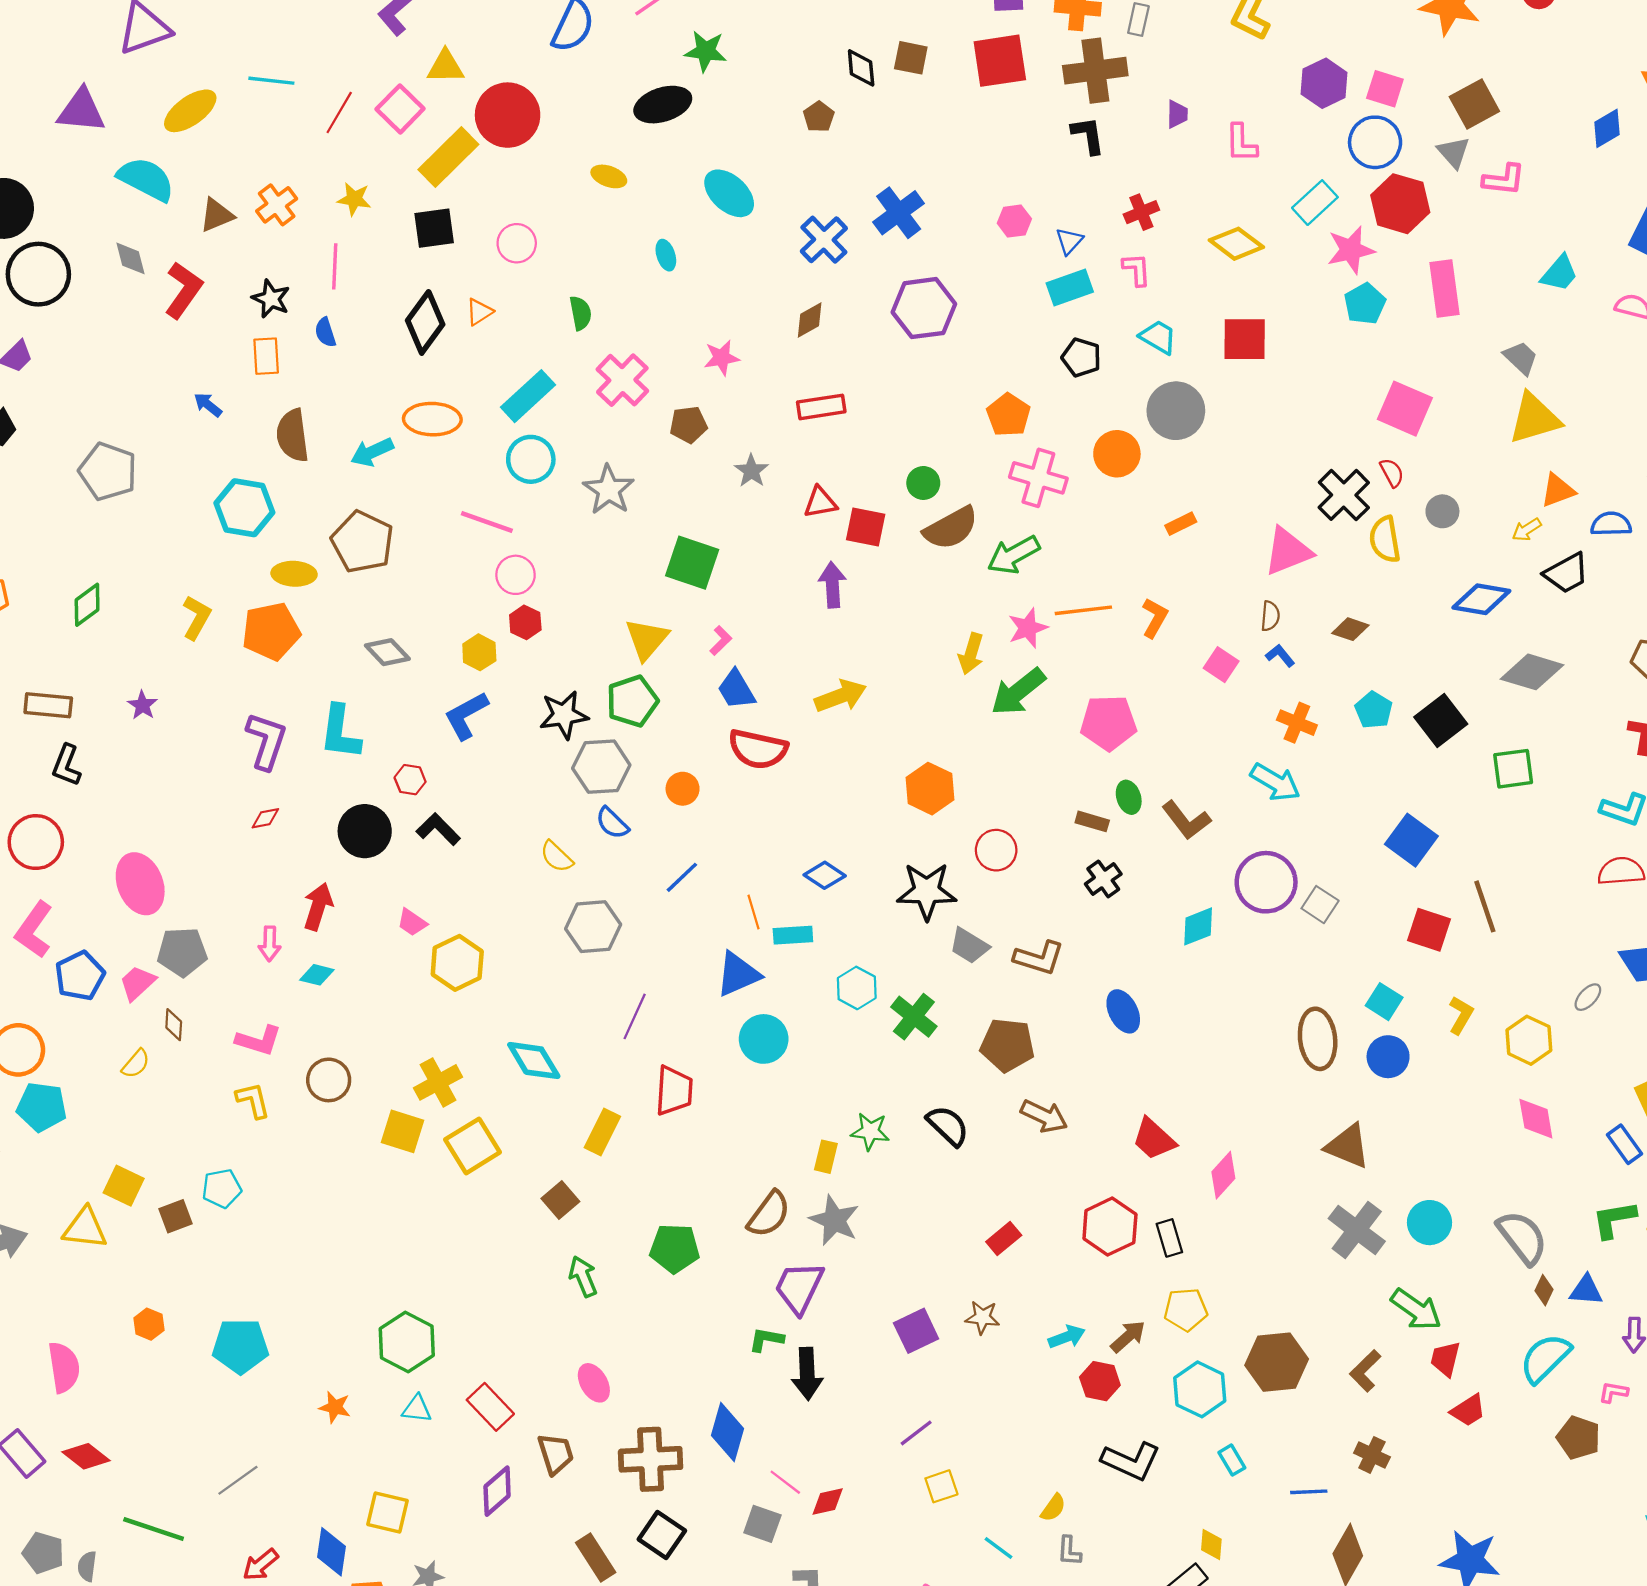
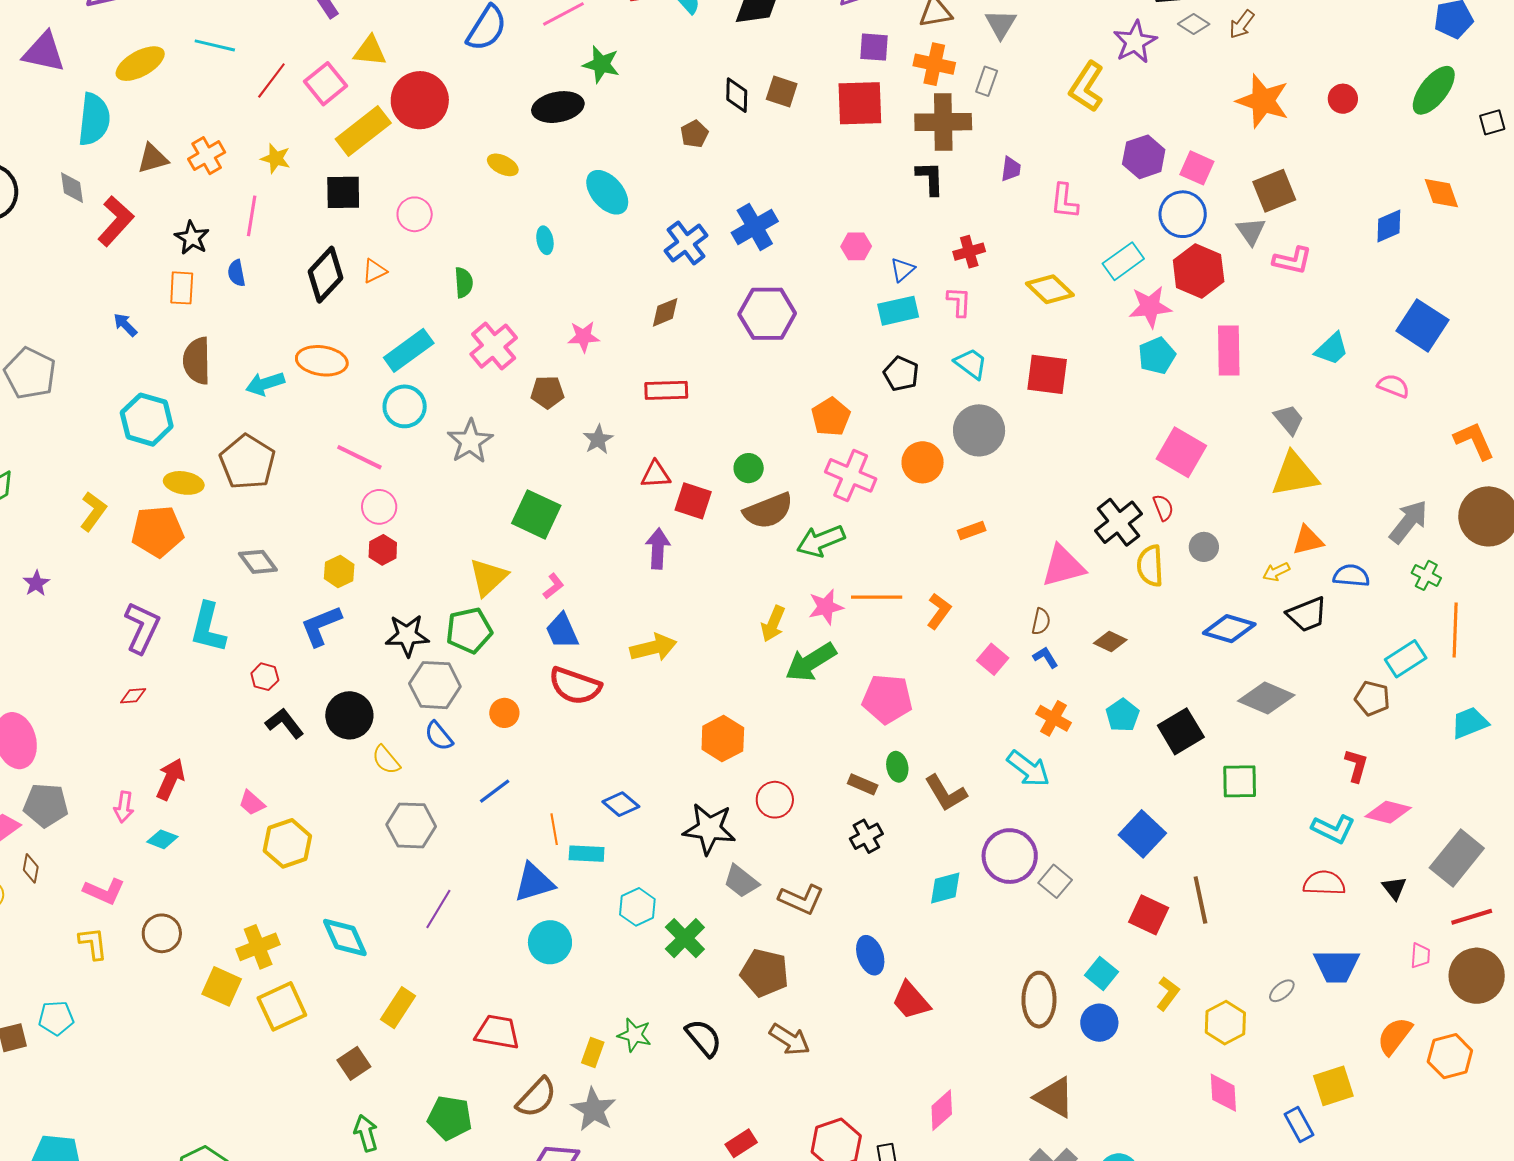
cyan semicircle: (146, 179) -> (94, 119), turned 62
black circle: (365, 831) -> (349, 715), moved
red trapezoid: (674, 1091) -> (497, 1032), moved, turned -90
red trapezoid: (1154, 1139) -> (911, 1001), moved

